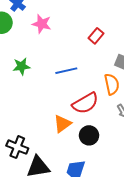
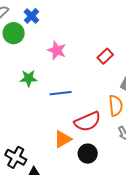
pink star: (42, 24) -> (57, 50), moved
blue line: (66, 71) -> (61, 93), moved

